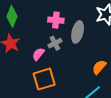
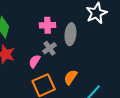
orange semicircle: (99, 67) -> (71, 77), moved

